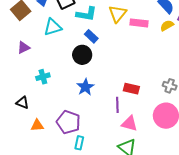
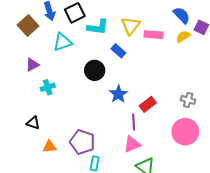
blue rectangle: (91, 36) -> (118, 51), moved
cyan cross: (43, 77) -> (48, 87), moved
blue star: (85, 87) -> (118, 94), moved
red rectangle: (131, 89) -> (148, 104), turned -49
pink triangle: (129, 124) -> (132, 144), moved, turned -36

